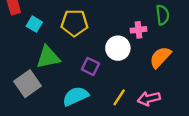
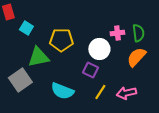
green semicircle: (163, 15) -> (138, 33), moved
yellow pentagon: (74, 23) -> (61, 40), moved
purple square: (90, 66) -> (90, 70), moved
cyan semicircle: (76, 96) -> (62, 91), turned -135

